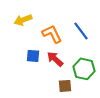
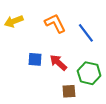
yellow arrow: (23, 20) -> (14, 21), moved
orange L-shape: (52, 34) -> (55, 23), moved

